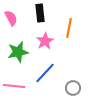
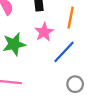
blue line: (45, 73) -> (64, 52), moved

